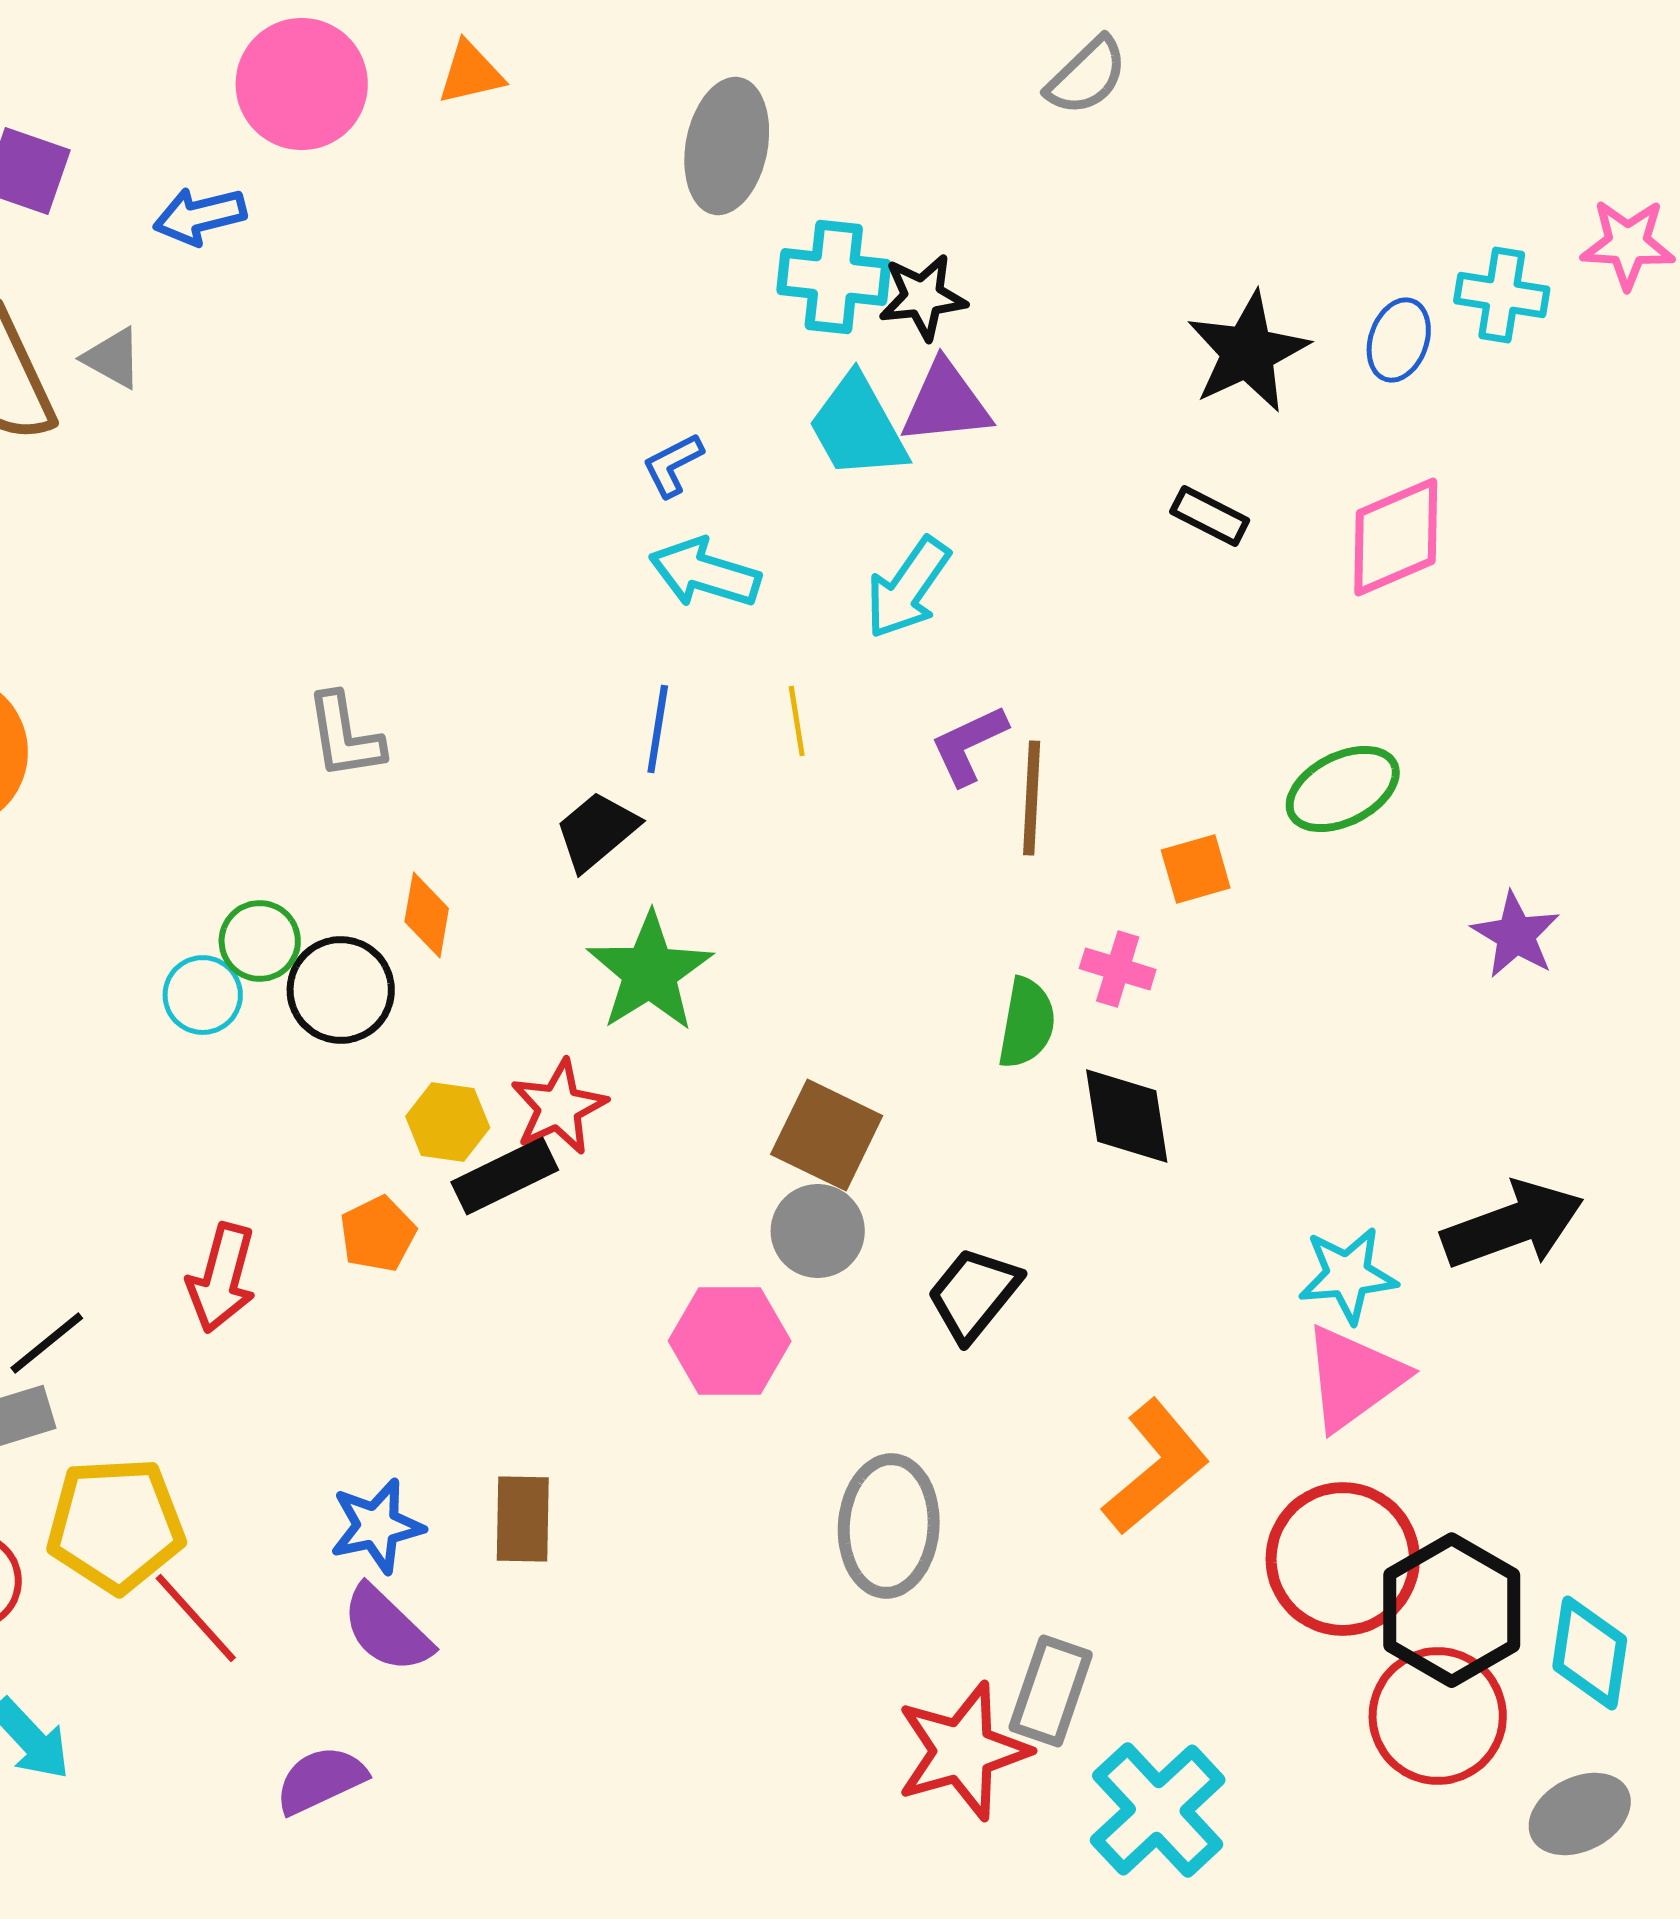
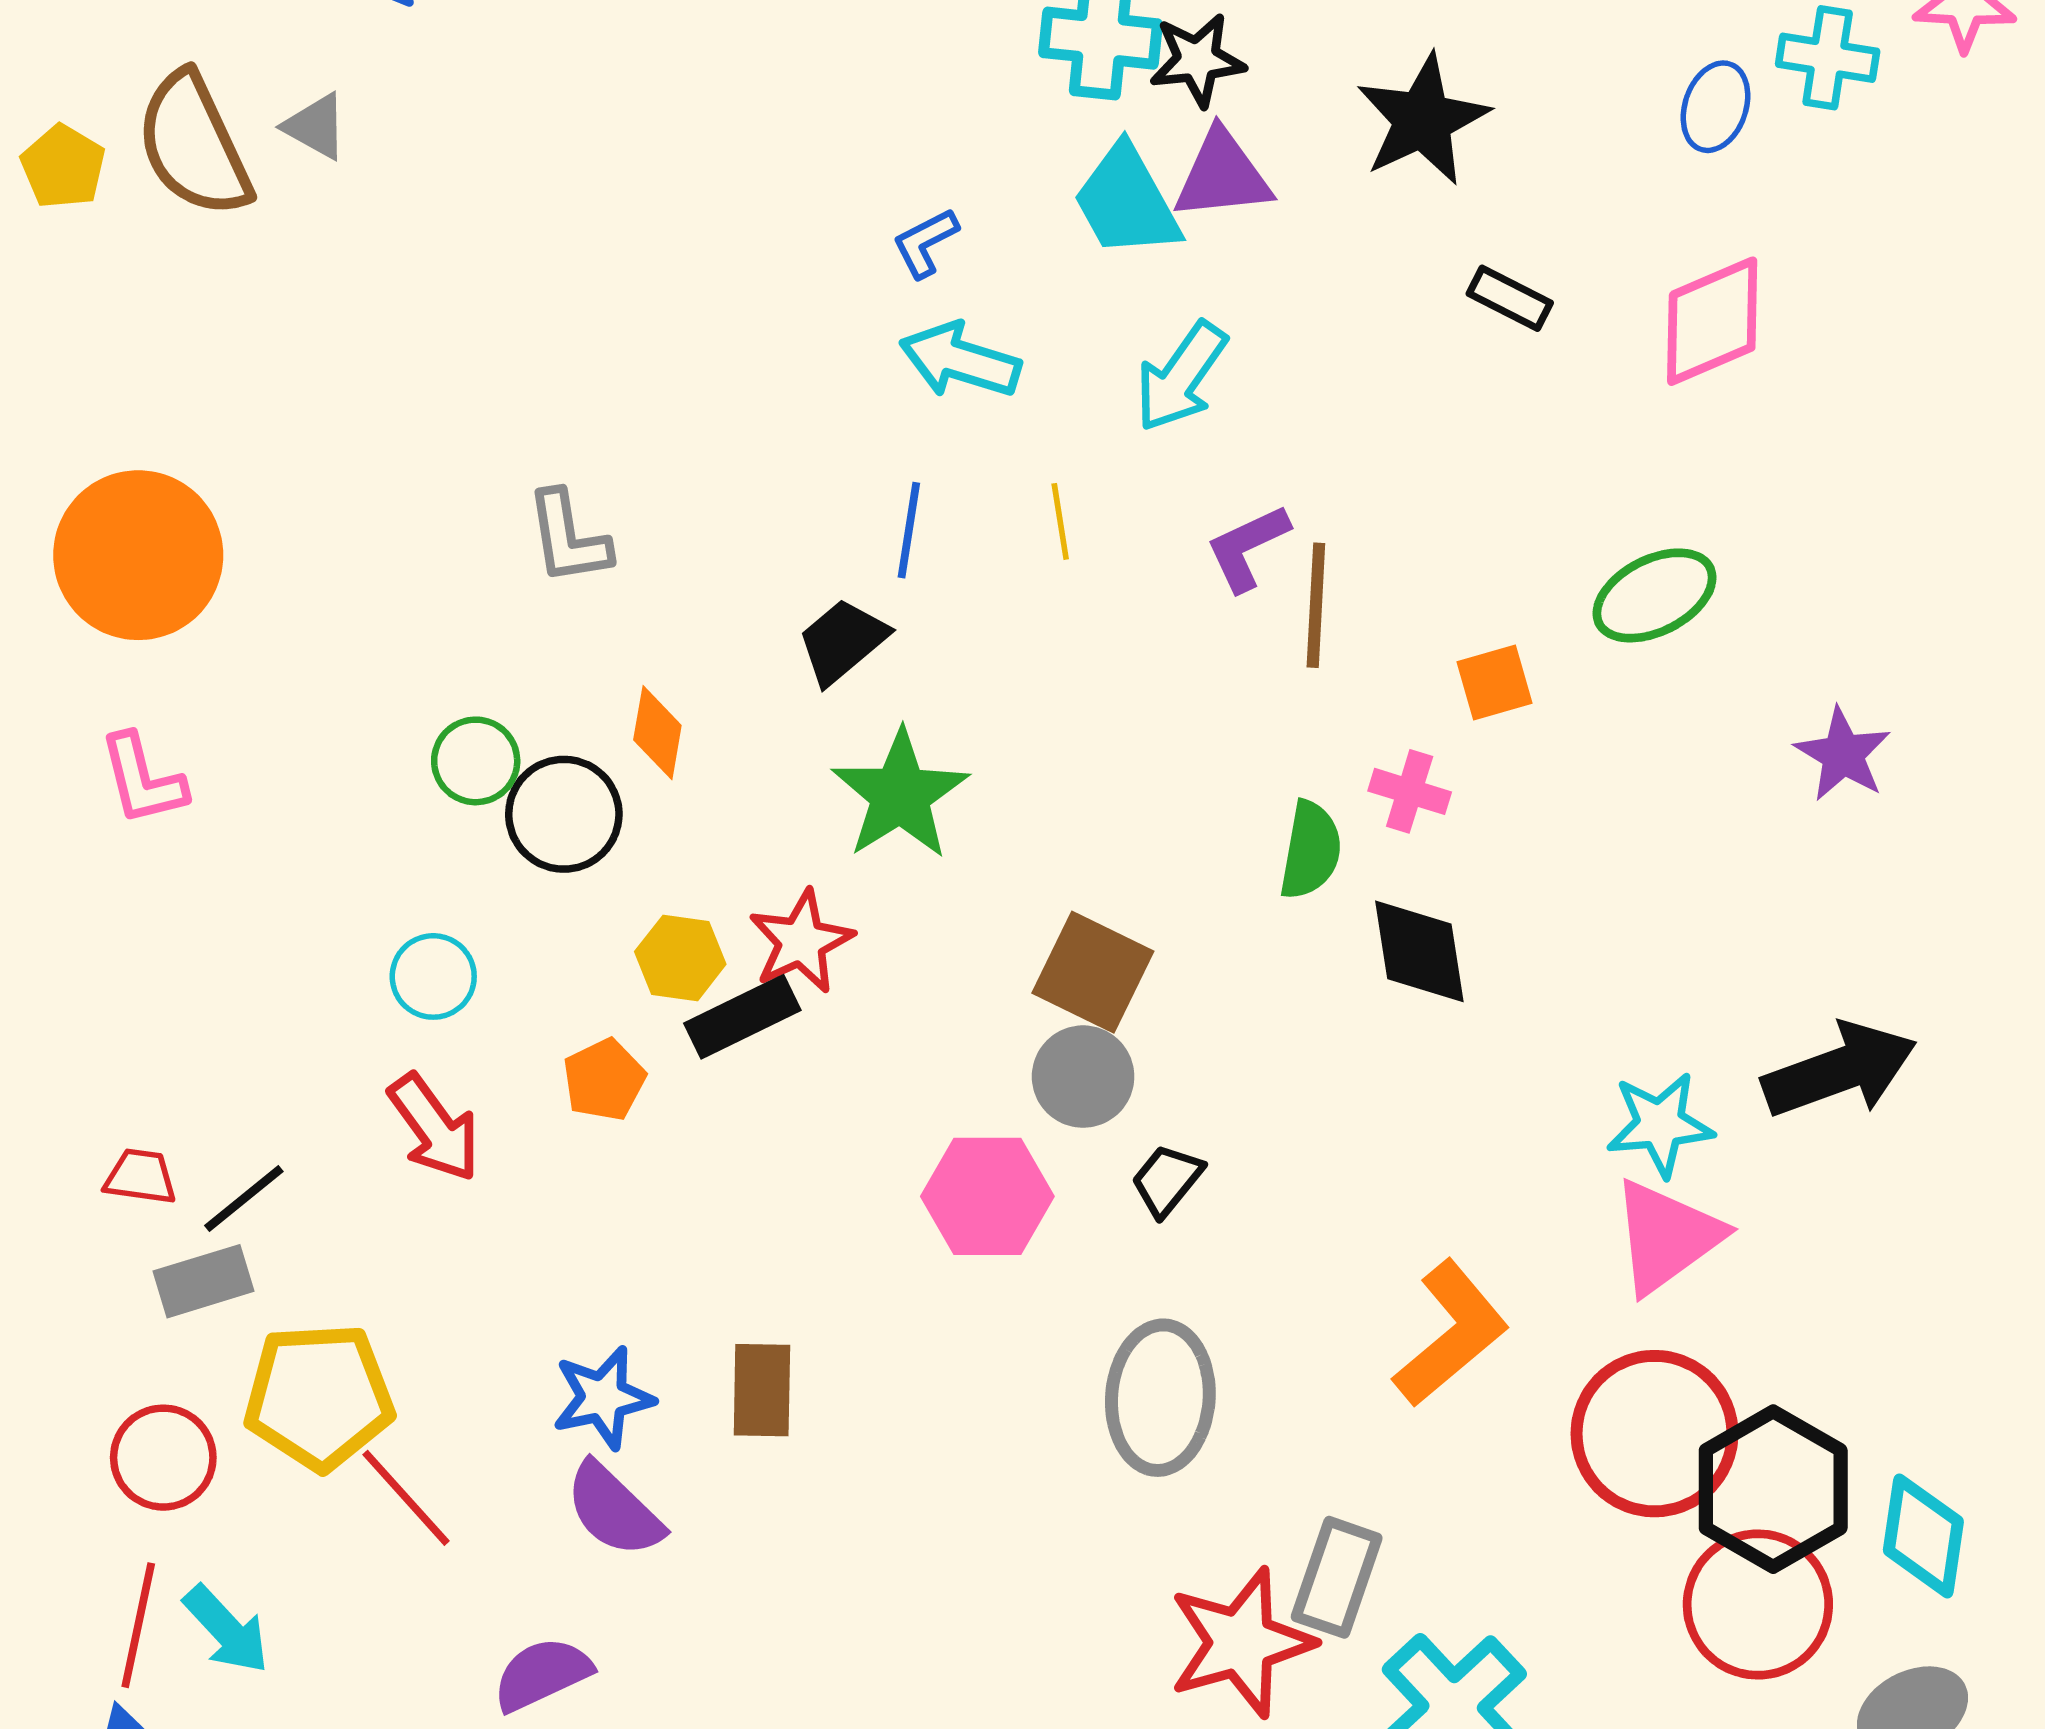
black star: (1248, 352) -> (1423, 120), moved
cyan circle: (203, 995) -> (433, 976), moved
red arrow: (222, 1278) -> (434, 1128), turned -51
black trapezoid: (974, 1294) -> (1167, 1180), moved, size x0.7

